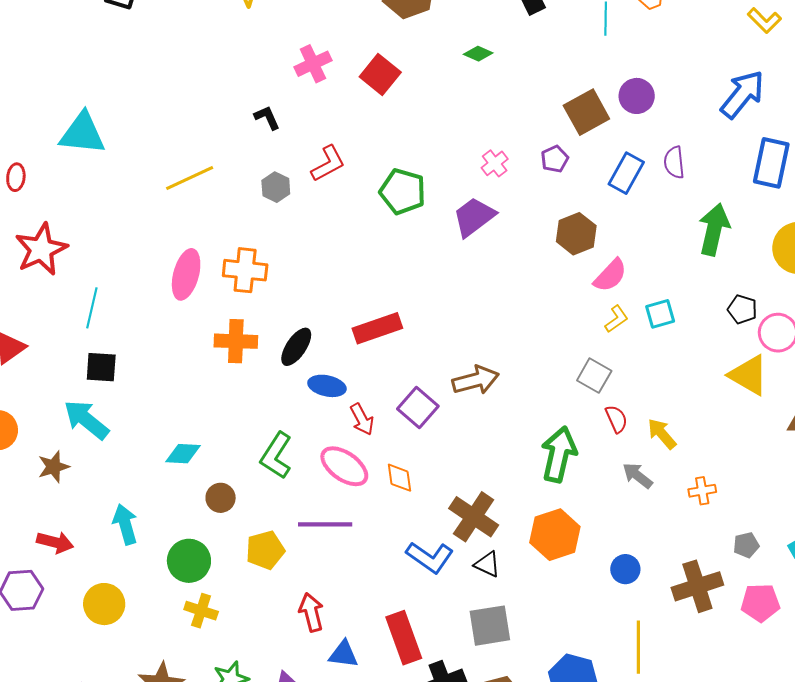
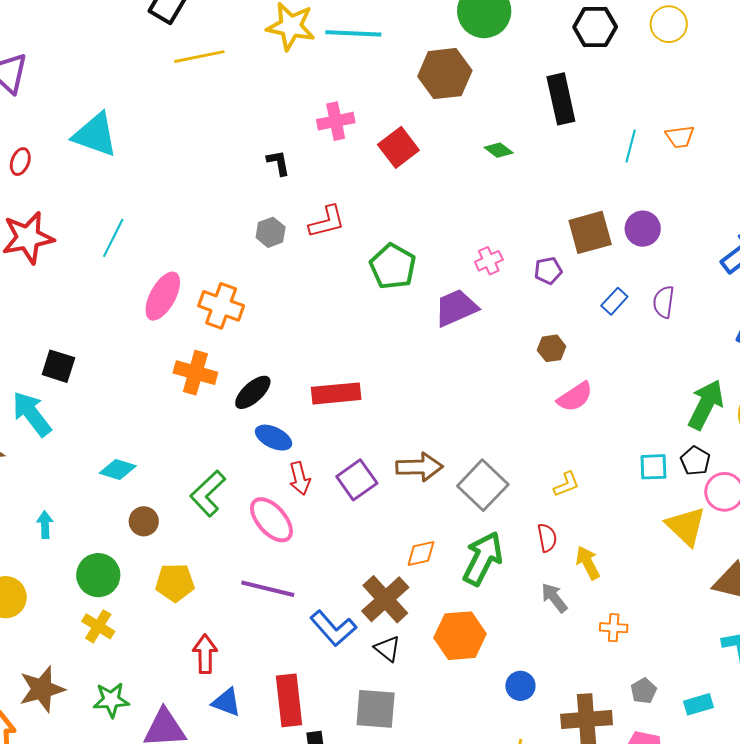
blue rectangle: (626, 173) -> (614, 301), size x0.7
yellow line: (190, 178) -> (199, 57), moved
green arrow: (714, 230) -> (706, 405), moved
brown hexagon: (576, 234) -> (552, 348), size x0.7
cyan line: (92, 308) -> (113, 238), moved
cyan square: (660, 314) -> (653, 467), moved
yellow L-shape: (616, 319) -> (566, 484), moved
gray square: (594, 376) -> (483, 485), moved, size x1.4
orange diamond: (399, 478) -> (421, 554), moved, turned 72
cyan arrow: (125, 524) -> (45, 525), size x0.7
purple line: (325, 524) -> (268, 589), moved
gray pentagon: (746, 545) -> (644, 691), turned -30

